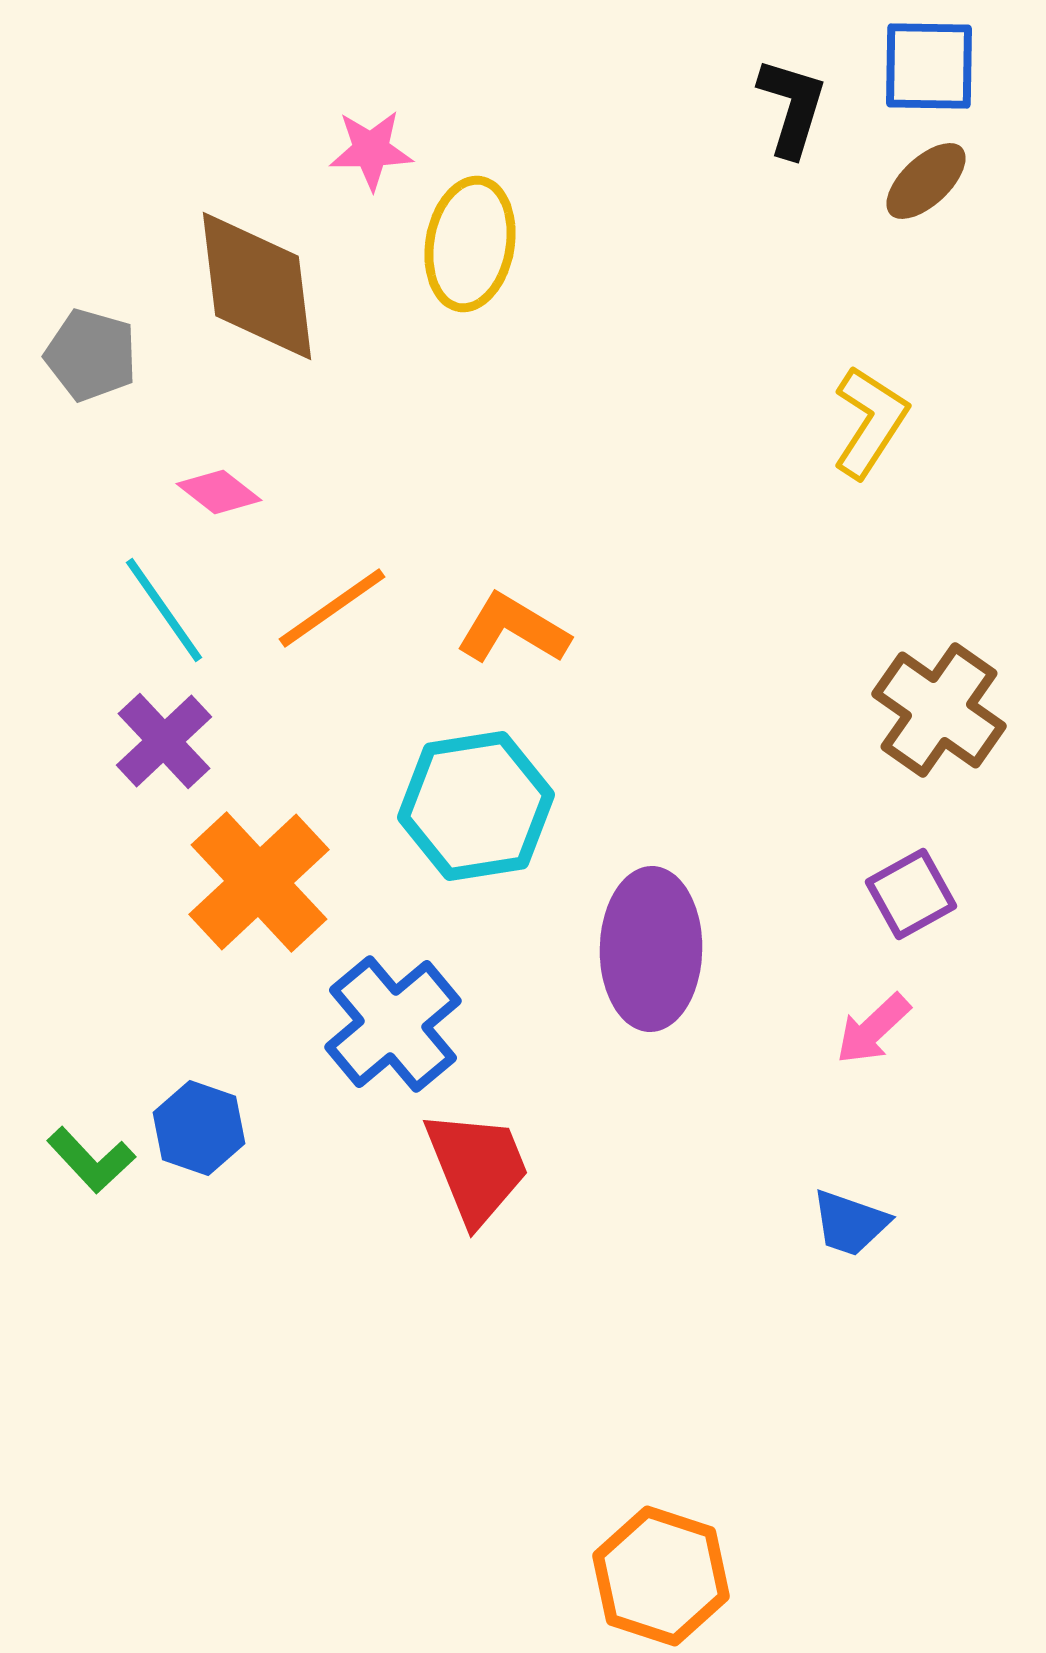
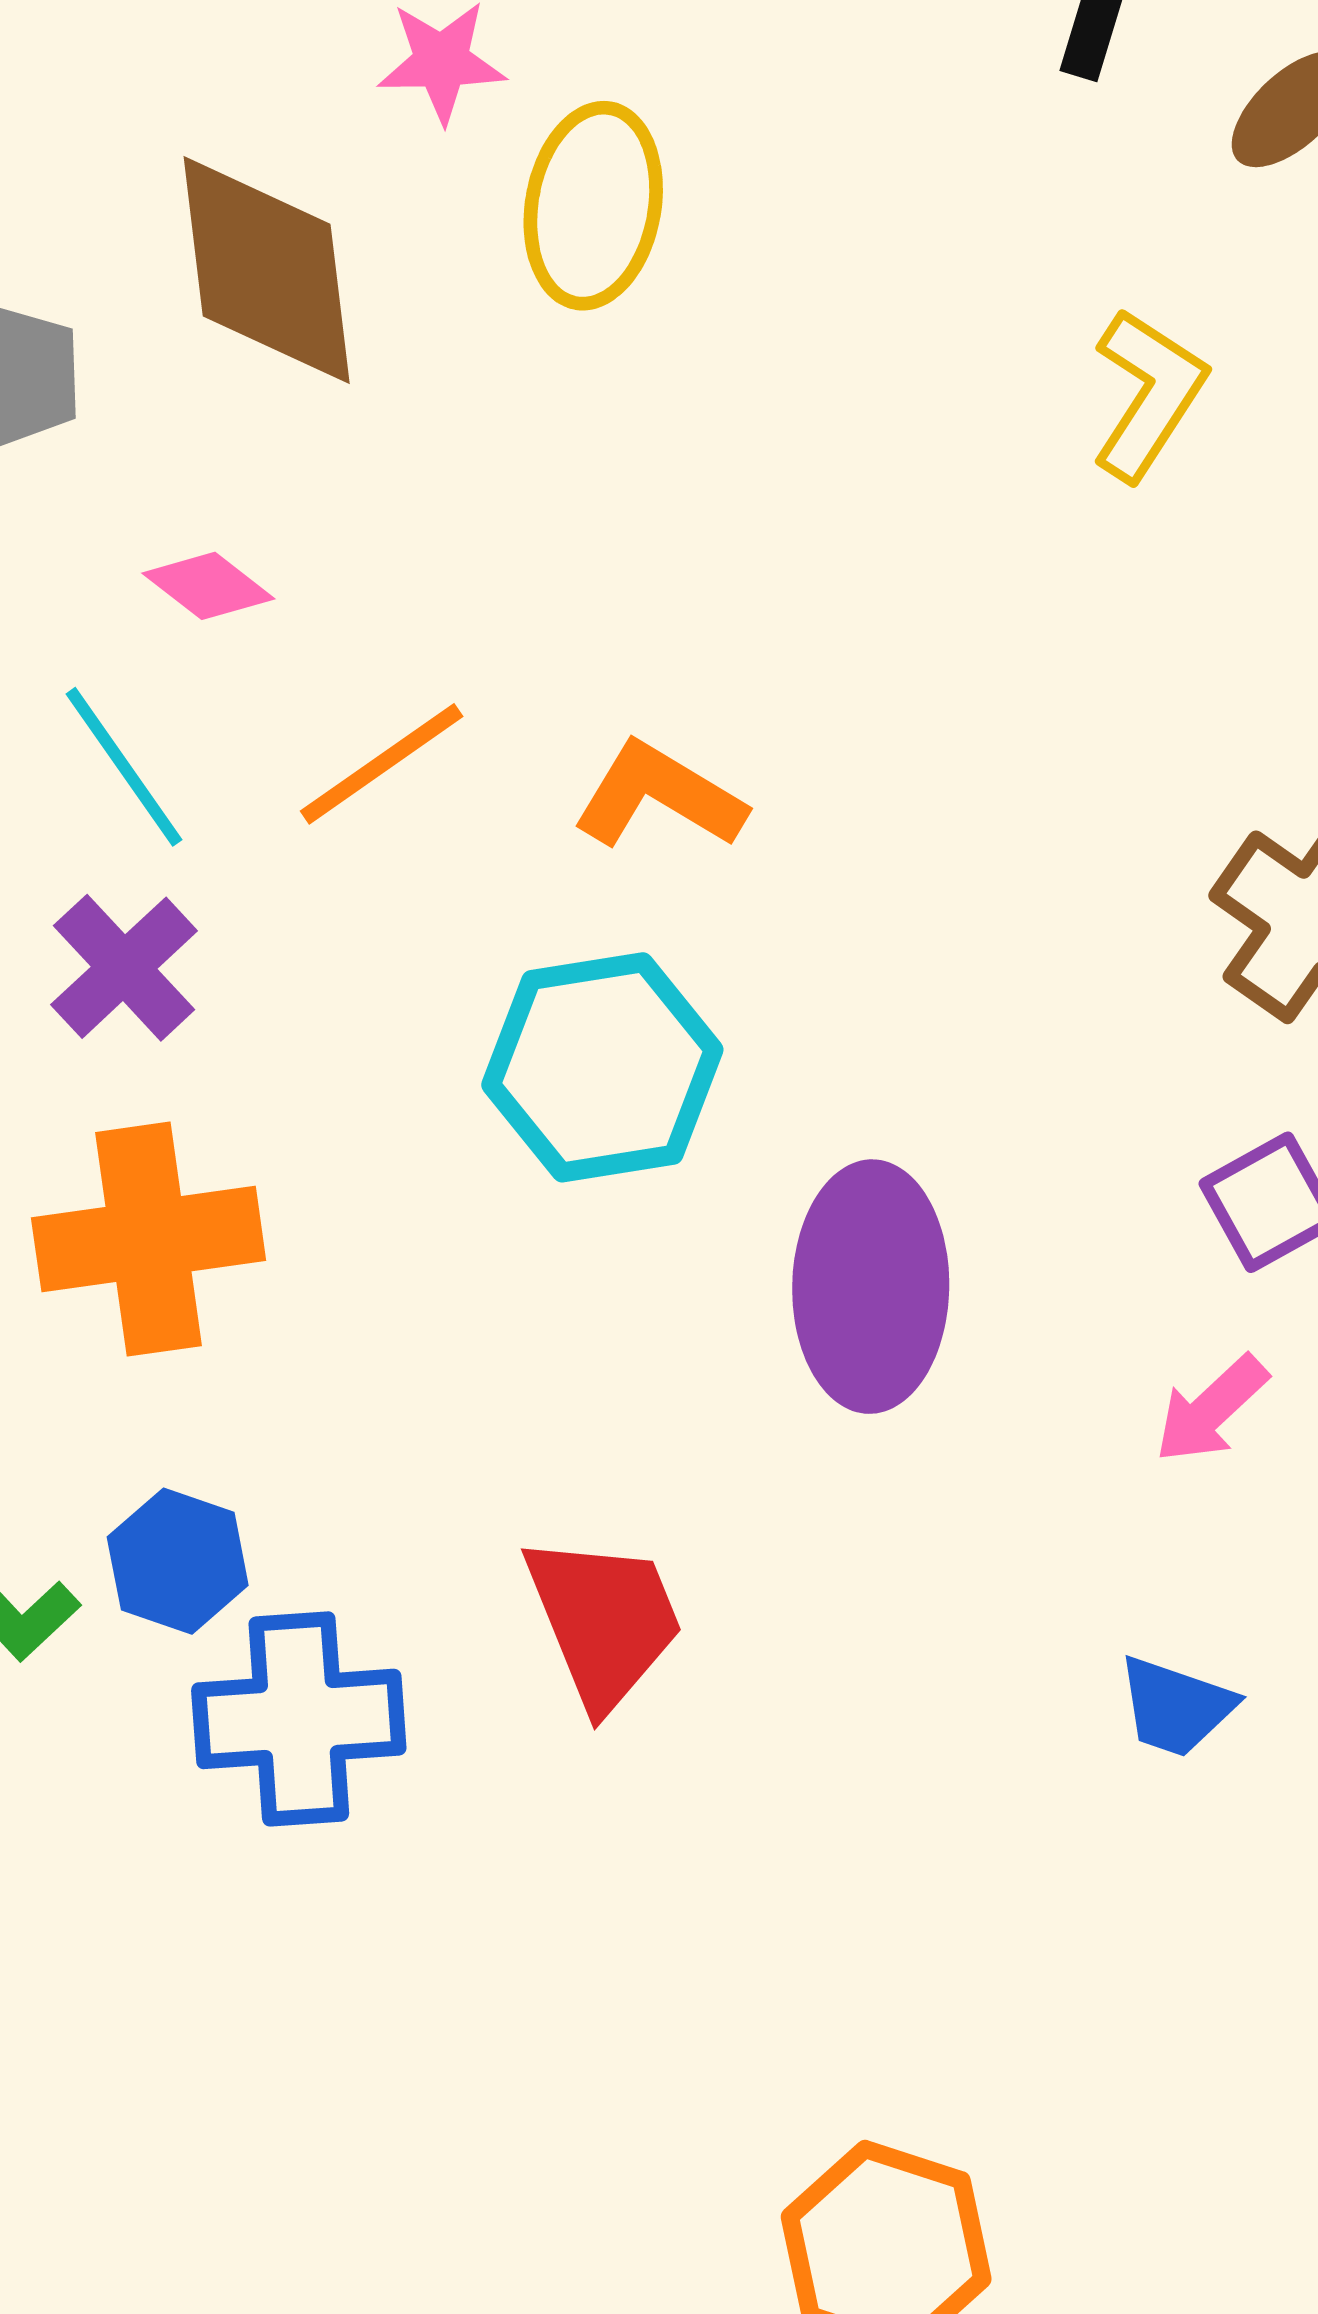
yellow L-shape: (870, 422) -> (1148, 394), moved
orange cross: (259, 882) -> (149, 1239), moved, turned 35
blue cross: (393, 1024) -> (299, 1719), moved, turned 36

